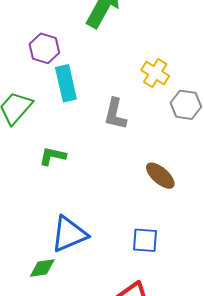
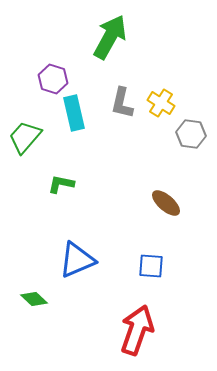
gray L-shape: (115, 114) -> (122, 103), moved
green diamond: (42, 268) -> (34, 299), moved, turned 52

